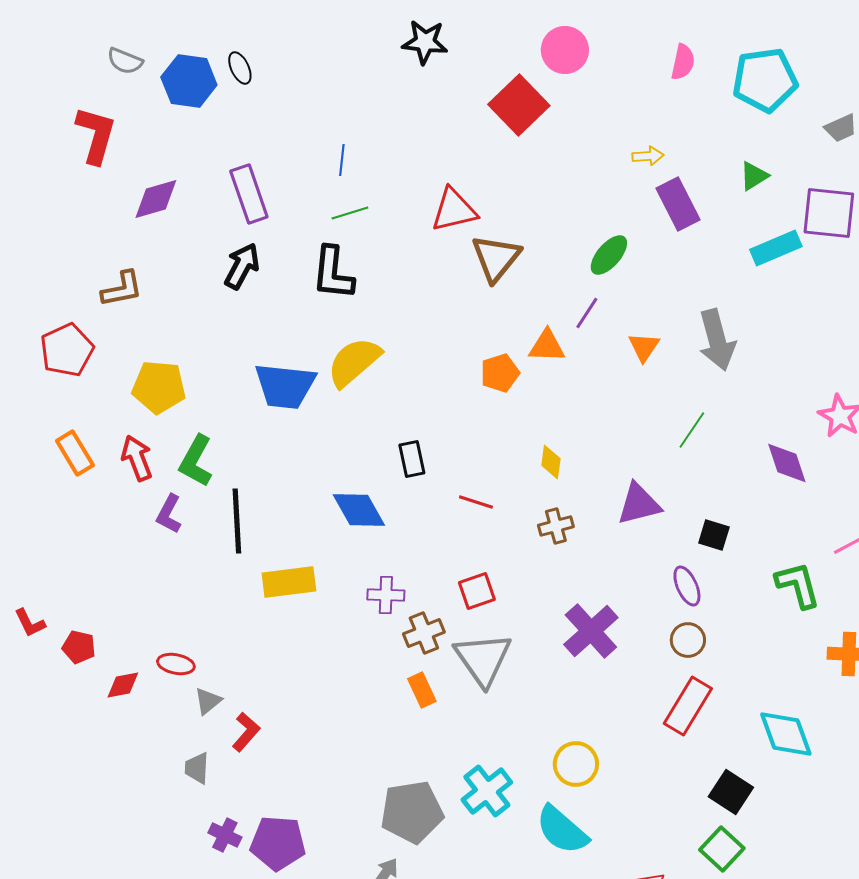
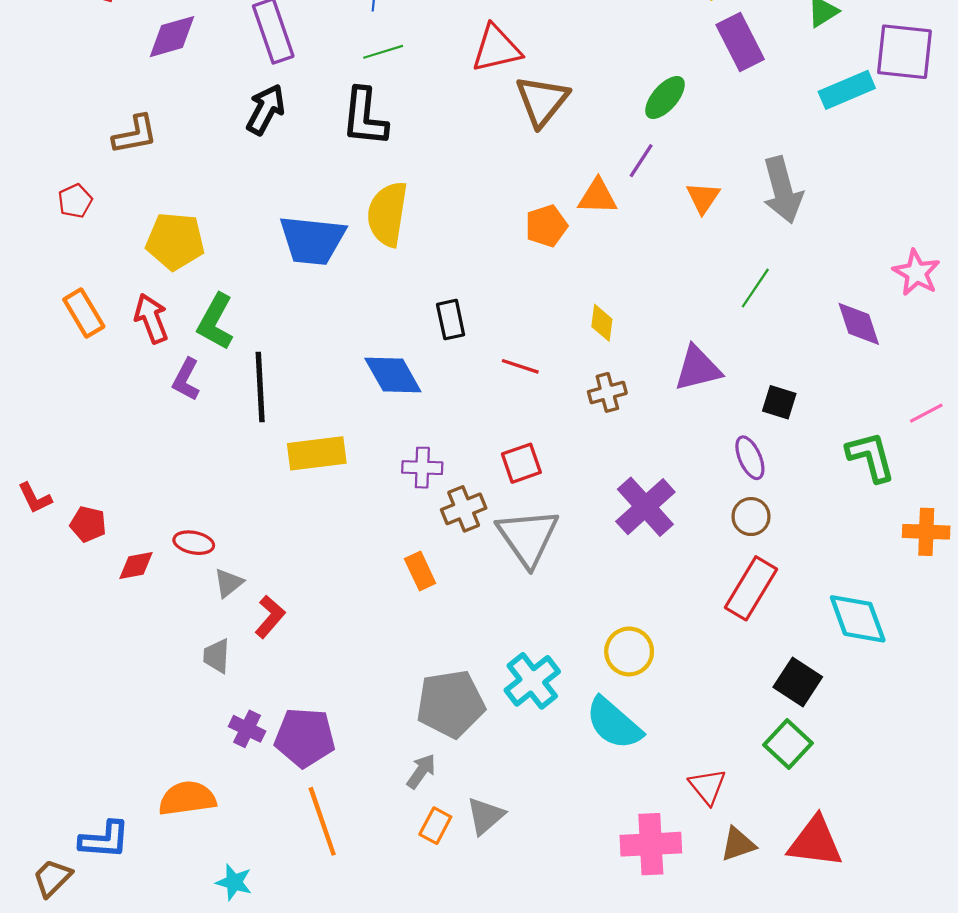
red pentagon: (67, 350) -> (75, 201), size x0.6
yellow semicircle: (354, 362) -> (387, 214), turned -40
orange rectangle: (422, 690) -> (420, 571), moved

